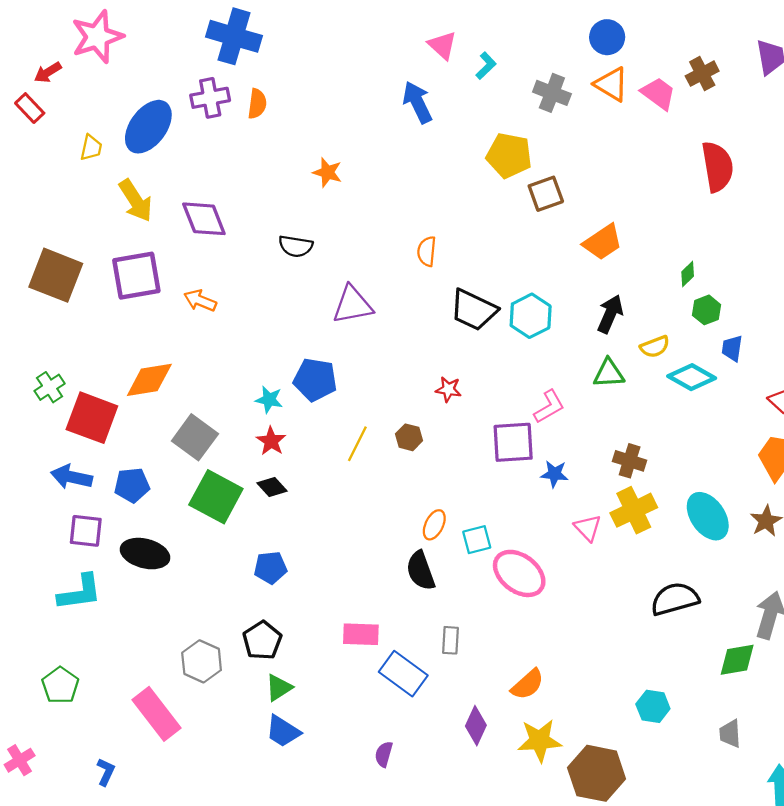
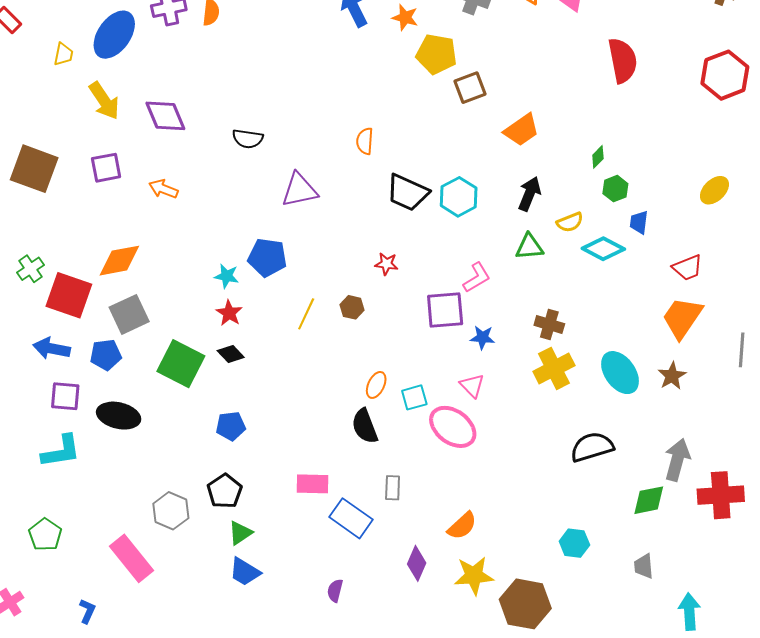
orange star: (327, 172) -> (405, 18), moved
purple square: (136, 276) -> (106, 168), size x0.7
gray square: (195, 437) -> (129, 314), moved, turned 30
pink triangle: (588, 528) -> (472, 386), moved

